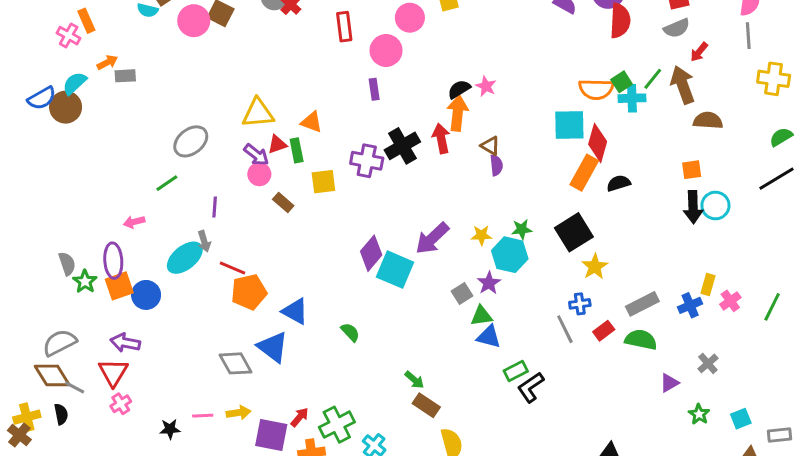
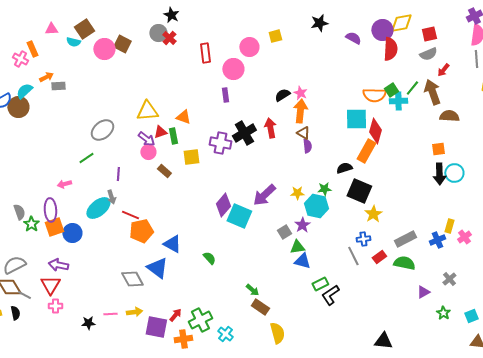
orange arrow: (458, 113) -> (300, 111), moved
black semicircle: (619, 183) -> (344, 168), moved
black square: (574, 232) -> (359, 191), turned -35
pink cross: (121, 404) -> (55, 306), turned 32

